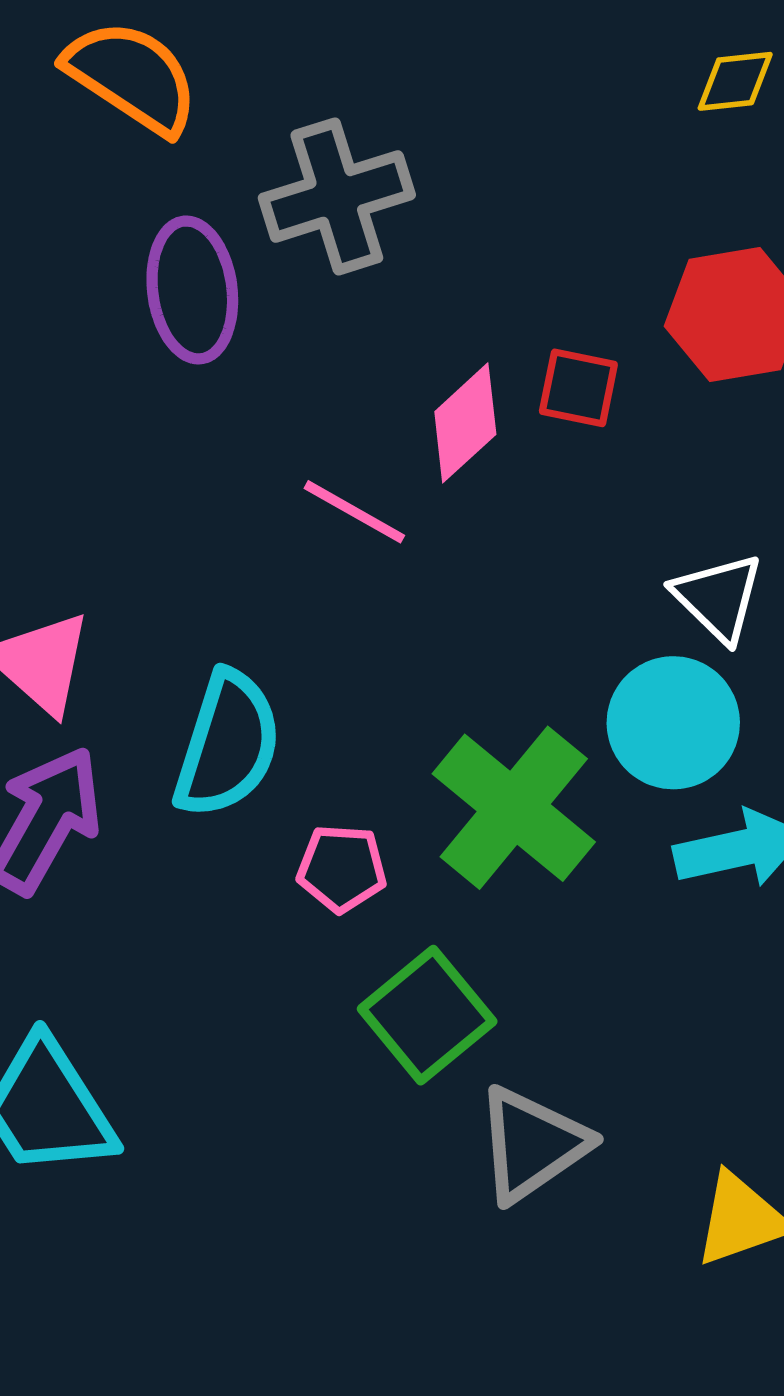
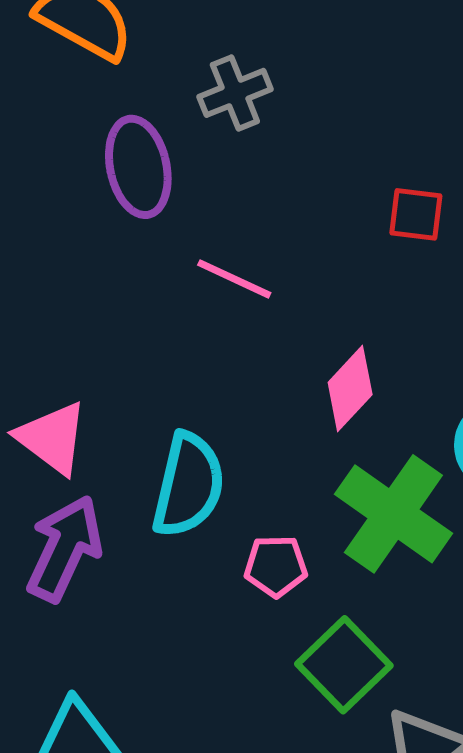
gray cross: (337, 196) -> (235, 93), size x0.7
pink diamond: (465, 423) -> (350, 388), moved
pink line: (354, 512) -> (234, 279), moved

